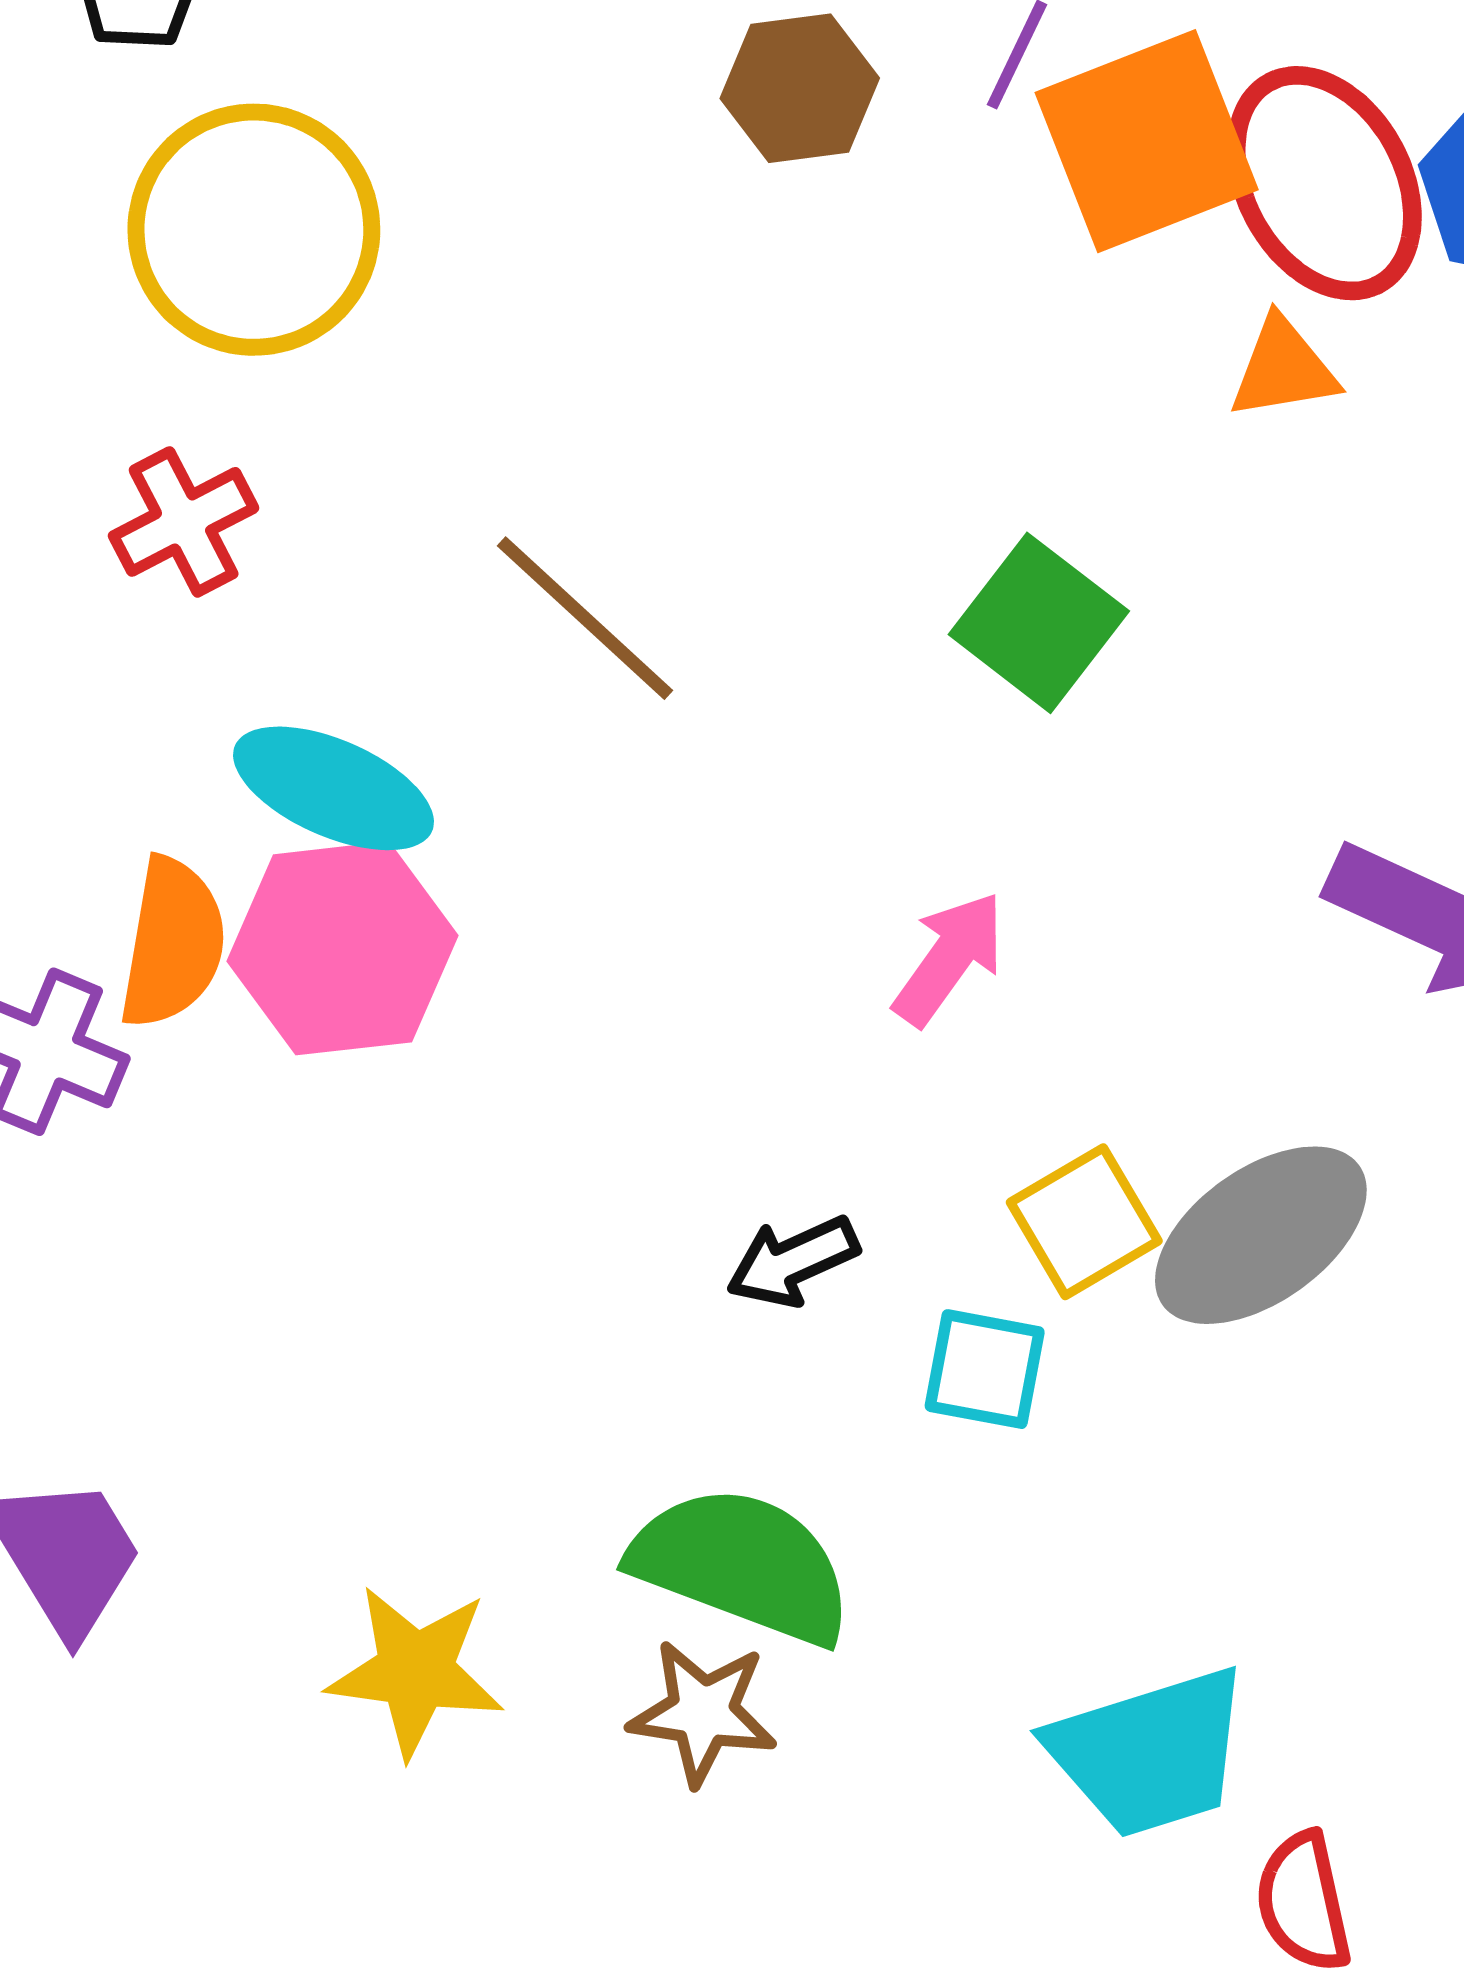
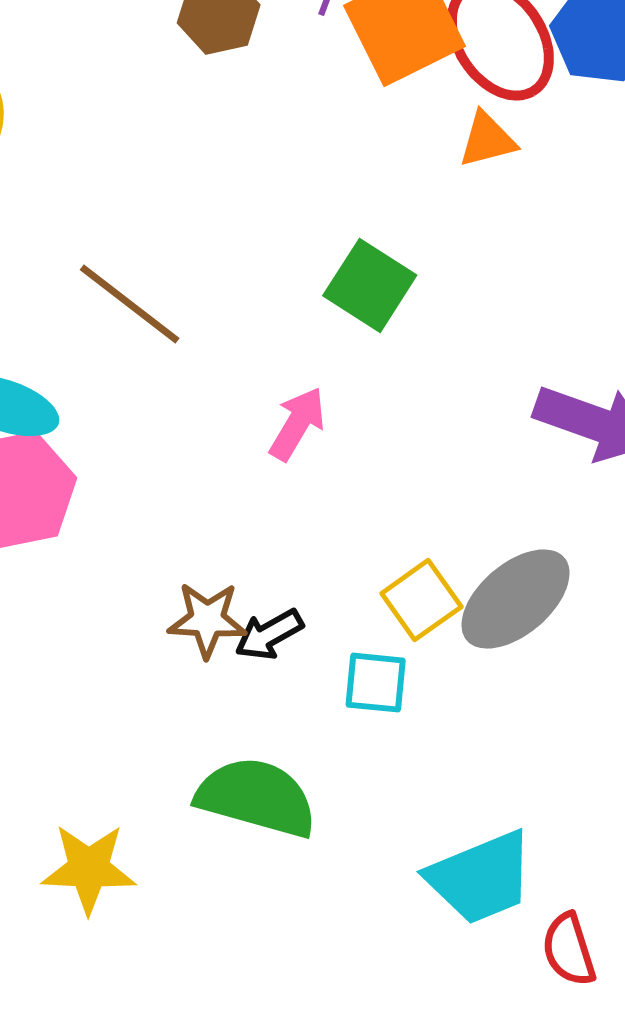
pink arrow: (949, 959) -> (297, 424), moved
brown star: (703, 1712) -> (207, 620), moved

